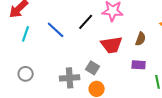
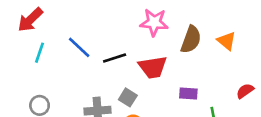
black line: (86, 22) -> (115, 58), moved, turned 30
brown semicircle: (141, 39) -> (191, 40), moved, size x1.5

